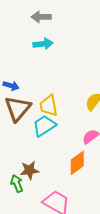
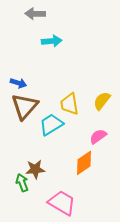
gray arrow: (41, 17) -> (35, 14), moved
yellow trapezoid: (49, 106) -> (69, 104), moved

